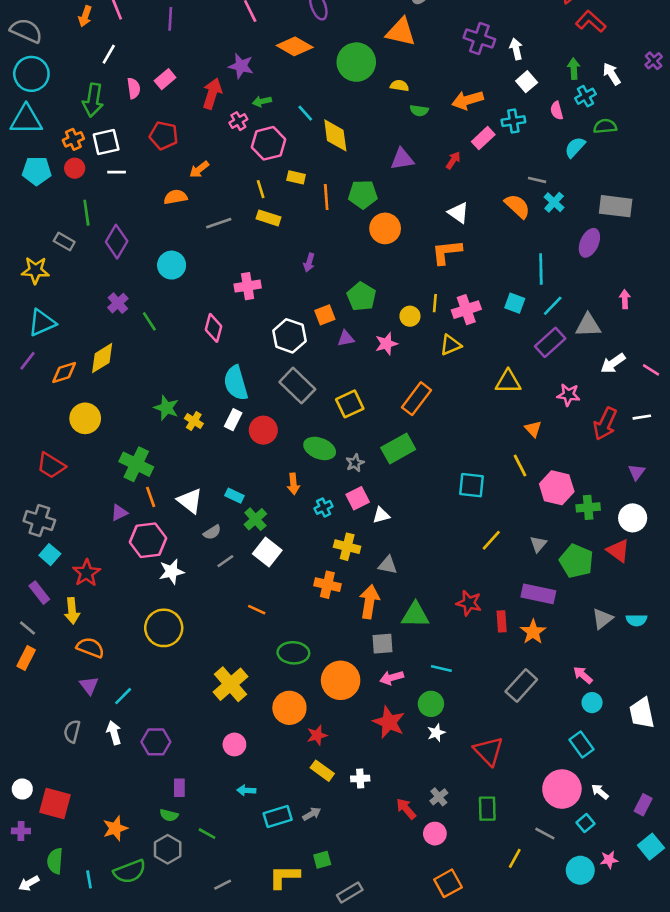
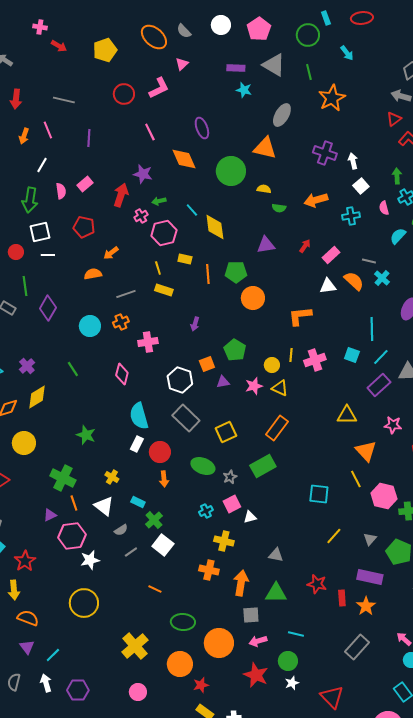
orange diamond: (295, 46) -> (184, 159), turned 36
pink rectangle: (483, 138) -> (331, 255), moved
orange cross: (73, 139) -> (121, 322), moved
white triangle: (458, 213) -> (328, 286), moved, turned -42
purple cross: (118, 303) -> (27, 366), moved
yellow triangle: (451, 345) -> (280, 388), moved, turned 48
yellow cross: (194, 421) -> (112, 477), moved
orange triangle: (533, 429) -> (366, 451), size x1.6
orange arrow: (293, 484) -> (164, 479), moved
gray triangle: (388, 565) -> (276, 555), moved

